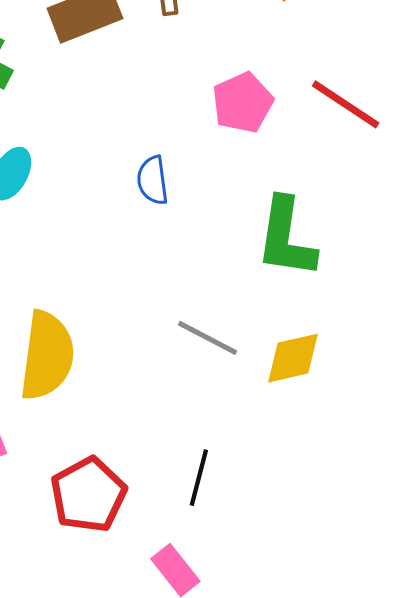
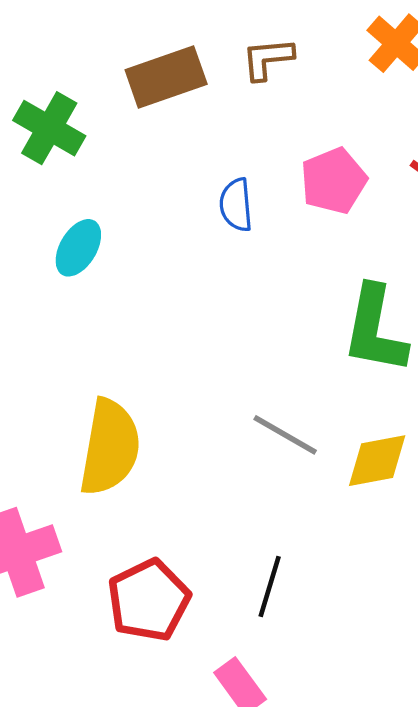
blue semicircle: (153, 180) -> (236, 205), moved

